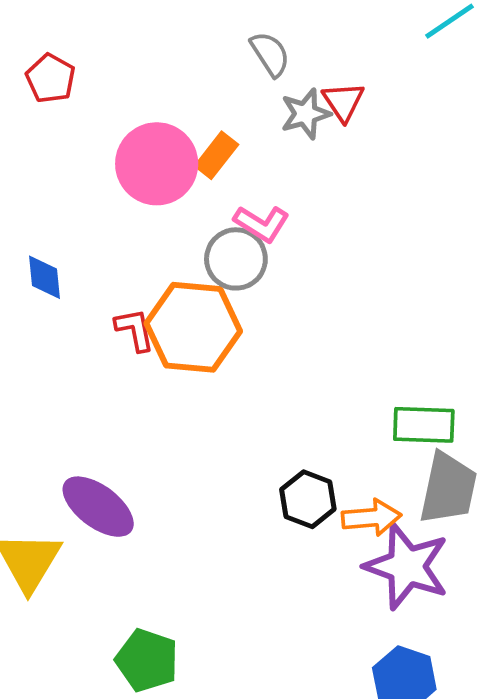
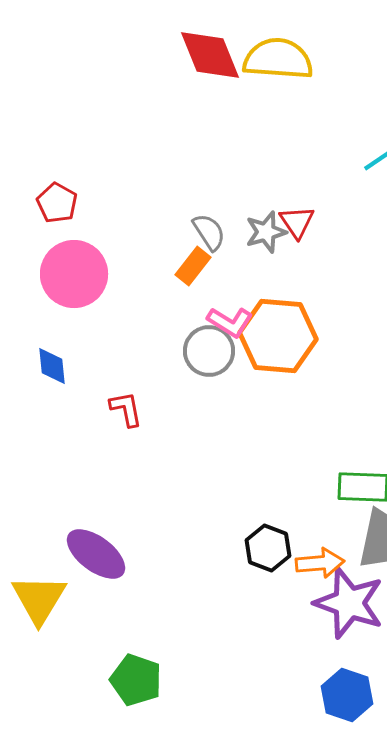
gray semicircle: (270, 54) -> (209, 232), moved
pink circle: (157, 164) -> (74, 274), moved
orange hexagon: (193, 327) -> (278, 336), moved

